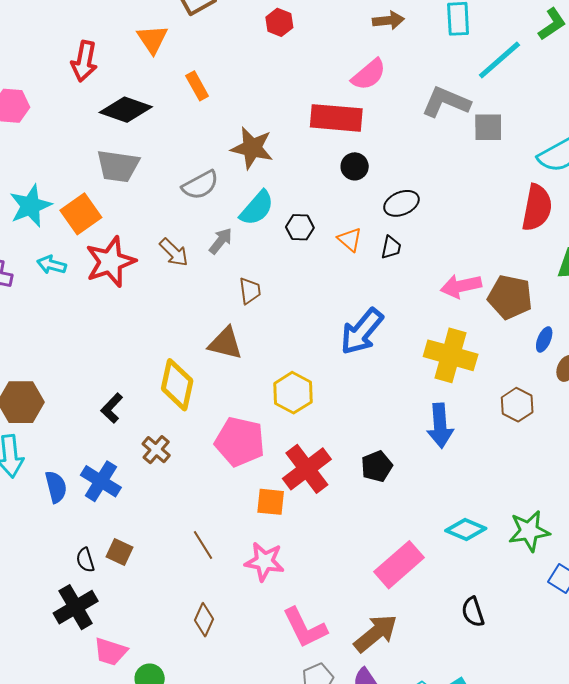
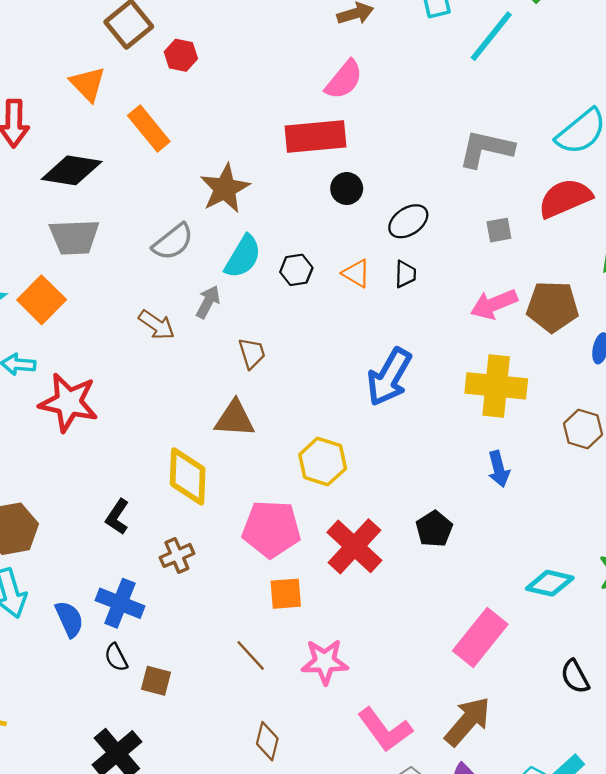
red hexagon: (279, 22) -> (181, 55), moved
orange rectangle: (197, 86) -> (149, 128), size x1.4
gray L-shape: (446, 102) -> (486, 149), moved
gray square: (488, 127) -> (499, 230), moved, size x0.7
brown star: (252, 148) -> (225, 189), turned -30
red semicircle: (537, 208) -> (565, 198), turned -114
red star: (110, 262) -> (69, 402), moved, turned -30
blue arrow: (440, 426) -> (499, 469), size x0.7
brown cross: (156, 450) -> (177, 555), turned 36
orange square: (271, 502) -> (286, 594), moved
black semicircle: (85, 560) -> (116, 657), moved

